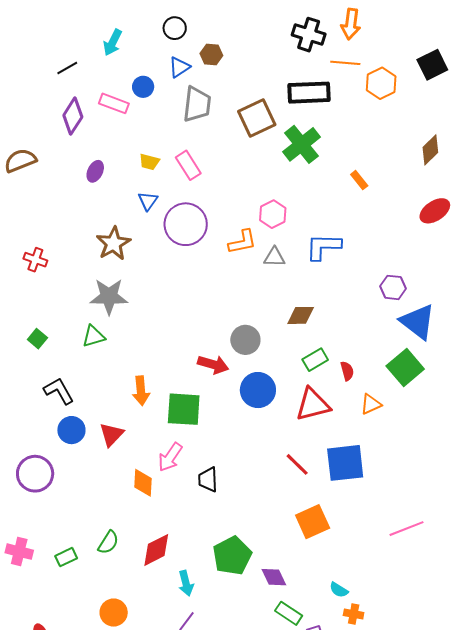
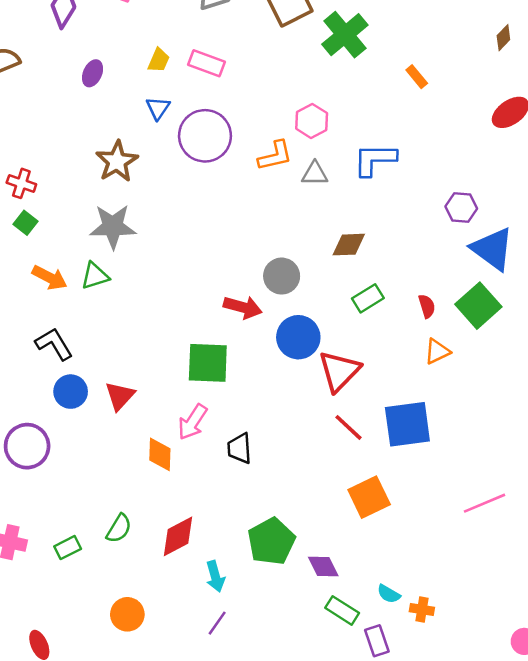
brown diamond: (430, 150) -> (503, 38), size x0.7
yellow trapezoid: (149, 162) -> (159, 60), turned -80
pink rectangle: (188, 165) -> (207, 63), turned -36
green square: (37, 339) -> (26, 223), moved
red semicircle: (347, 371) -> (427, 306), moved
orange arrow: (141, 391) -> (50, 278), moved, turned -56
red triangle: (313, 405) -> (339, 371), moved, turned -30
cyan semicircle: (339, 590) -> (389, 594), moved

